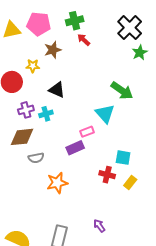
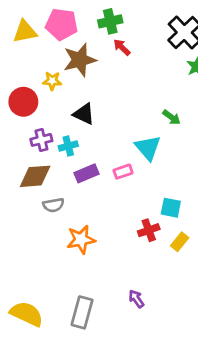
brown star: (53, 50) -> (80, 60), size x1.4
green arrow: (122, 91) -> (172, 117), size x0.6
purple rectangle: (75, 148) -> (87, 173), moved
red cross: (107, 175) -> (149, 230), turned -35

